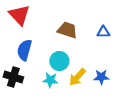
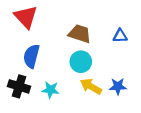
cyan circle: (59, 61) -> (81, 62), moved
yellow arrow: (77, 77) -> (91, 86), turned 78
cyan star: (50, 80) -> (51, 90), moved

